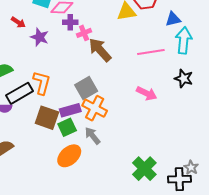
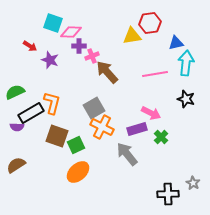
purple rectangle: (70, 110) -> (137, 129), moved
gray arrow: (93, 136) -> (127, 154), moved, size x1.4
green cross: (144, 169) -> (161, 137), moved, size x0.6
black cross: (179, 179) -> (168, 194), moved

